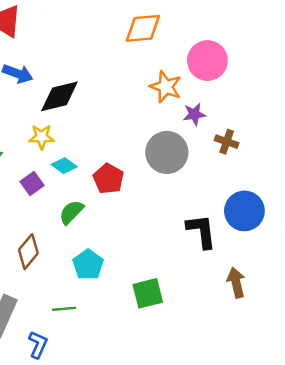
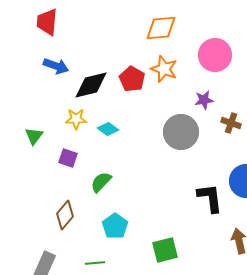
orange star: (166, 87) -> (164, 69), moved
cyan diamond: (64, 166) -> (108, 129), moved
red pentagon: (108, 179) -> (132, 79), moved
purple square: (32, 183) -> (68, 158), turned -36

